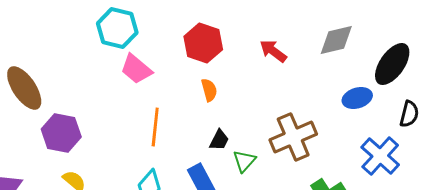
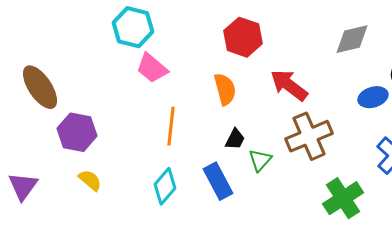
red hexagon: (203, 43) -> (243, 37), moved
red arrow: (273, 51) -> (289, 85), moved, size x1.4
orange semicircle: (209, 90) -> (225, 89), size x1.4

